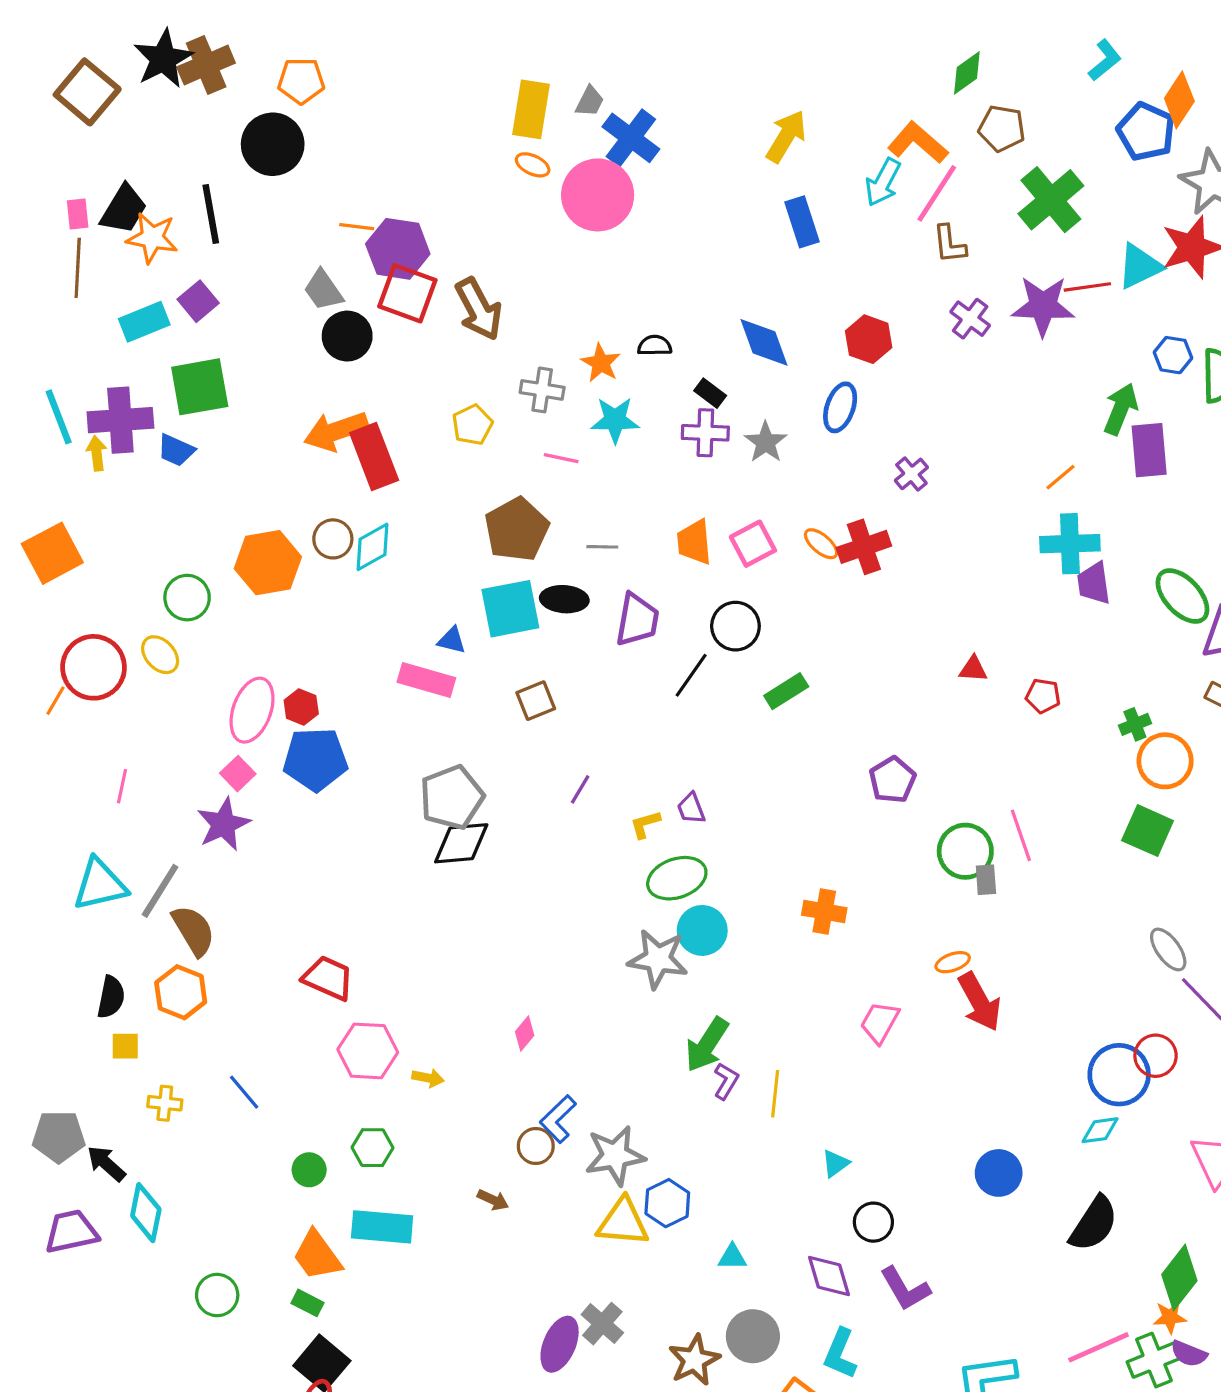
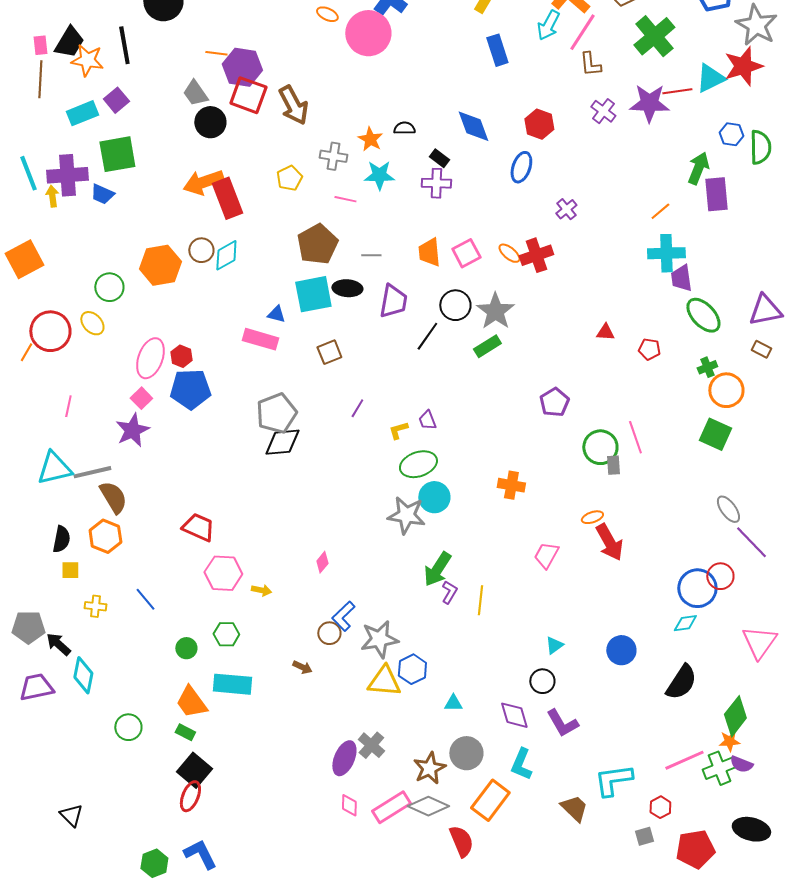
gray star: (766, 442) -> (495, 311), moved, size x1.4
green ellipse: (1182, 596) -> (703, 315), moved
gray line: (160, 891) -> (92, 472), turned 45
cyan triangle: (835, 1163) -> (554, 645), moved

